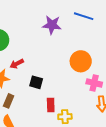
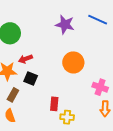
orange circle: (81, 61) -> (73, 62), moved
black square: (36, 82) -> (31, 78), moved

